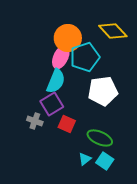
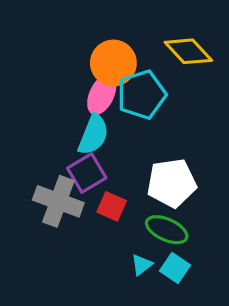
white pentagon: (103, 91) -> (172, 183), moved
gray cross: (35, 121) -> (58, 201), size x1.8

